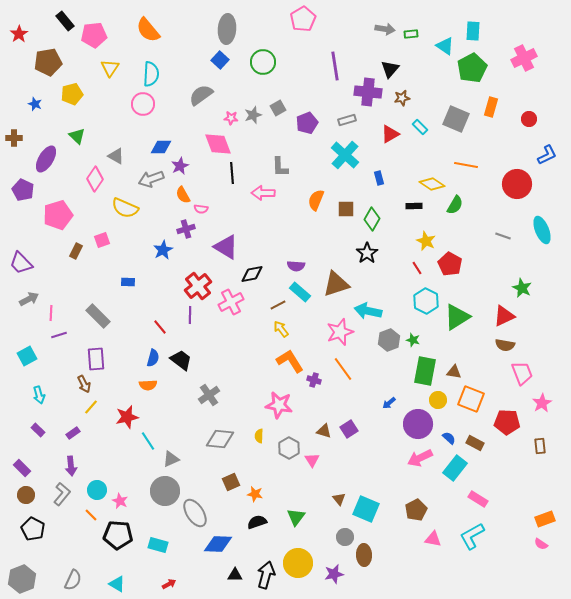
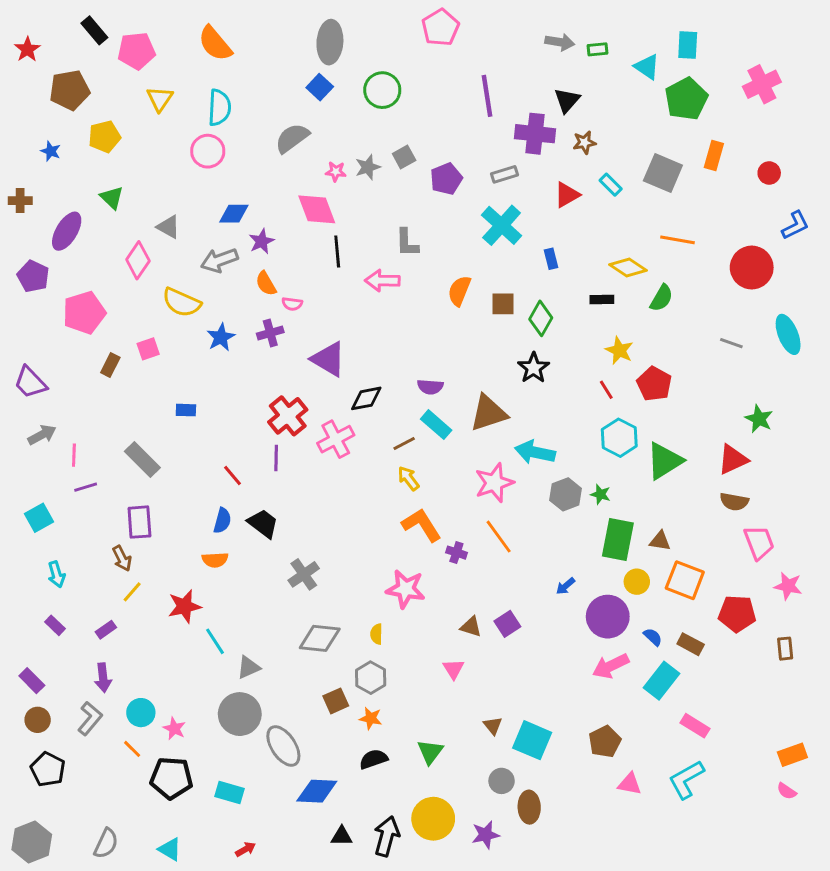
blue star: (163, 250) -> (221, 337), moved
pink star: (542, 403) -> (788, 586), turned -30
gray hexagon: (289, 448) -> (371, 678), moved

